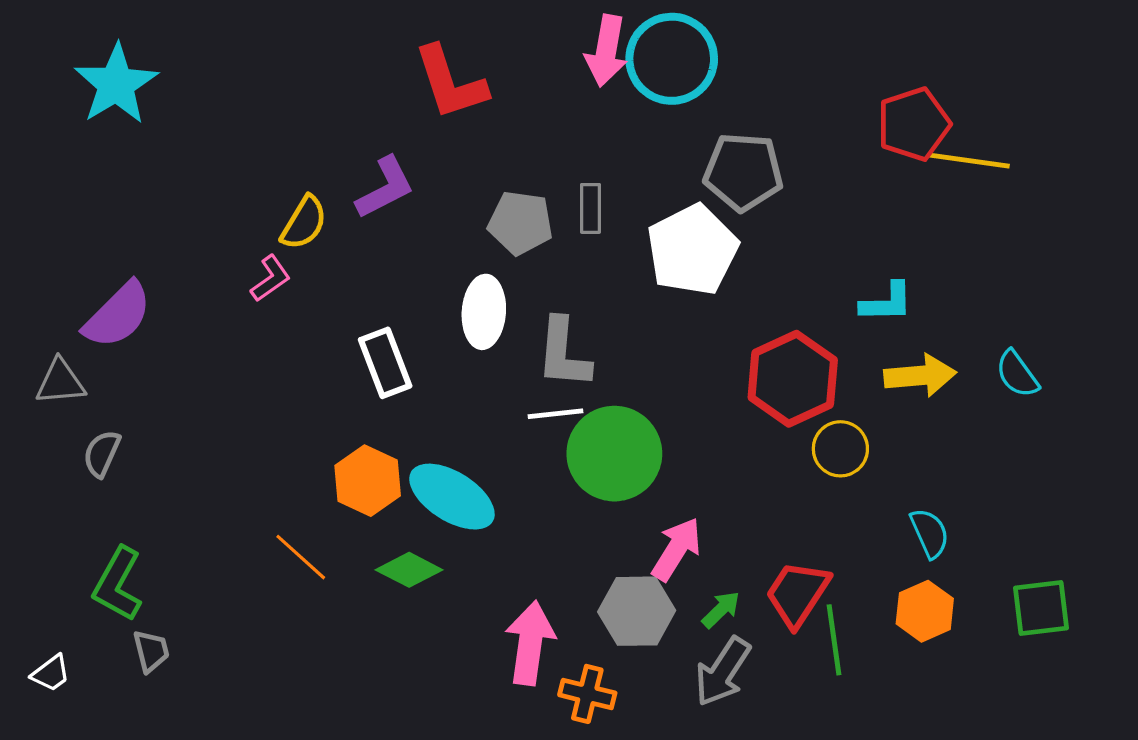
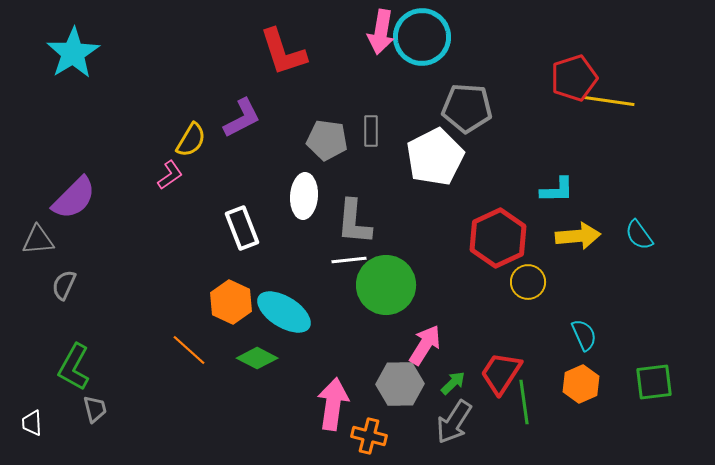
white trapezoid: (51, 673) -> (32, 423), turned 124

